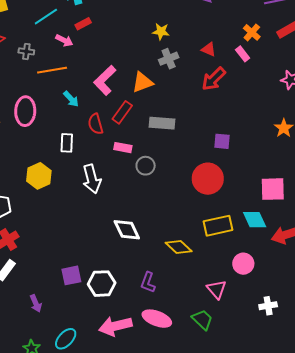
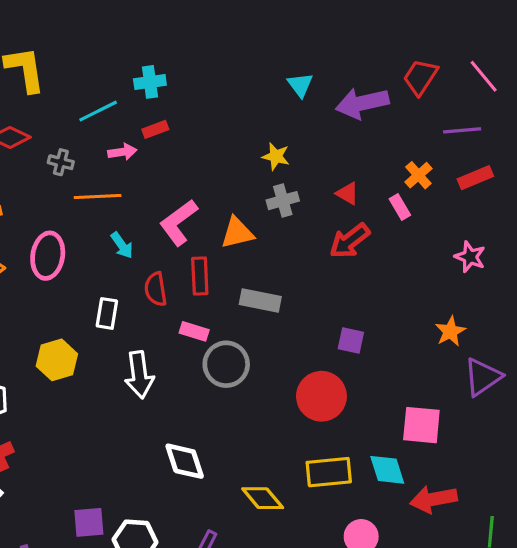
pink arrow: (64, 40) -> (122, 152), turned -42
red rectangle: (122, 112) -> (200, 276), turned -45
gray circle: (146, 166) -> (226, 364), size x1.5

